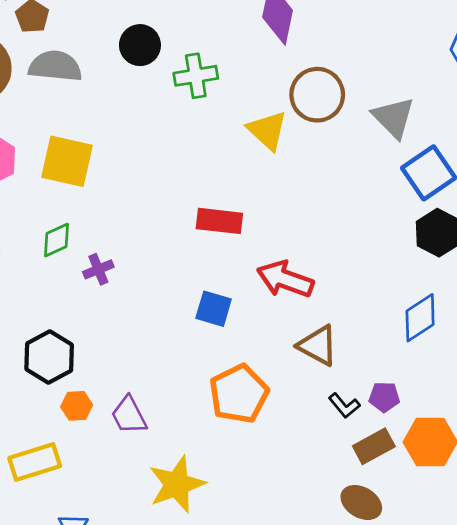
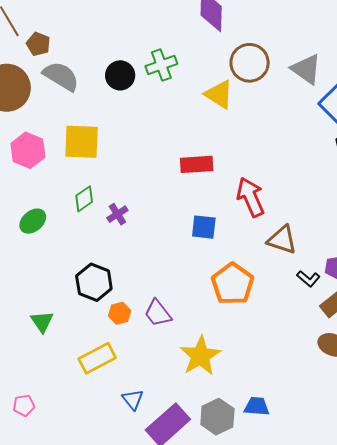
black circle: (140, 45) -> (120, 75), moved
gray semicircle: (55, 66) -> (61, 76), turned 36
red arrow: (285, 279) -> (251, 197), turned 57

